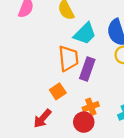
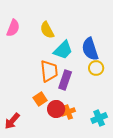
red arrow: (42, 119) -> (12, 121), moved
red circle: (84, 122) -> (56, 109), moved

